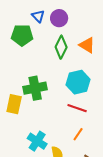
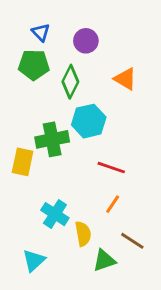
blue triangle: (38, 16) -> (41, 32), moved
green diamond: (61, 47) -> (70, 82), moved
cyan hexagon: (78, 82) -> (89, 121), moved

